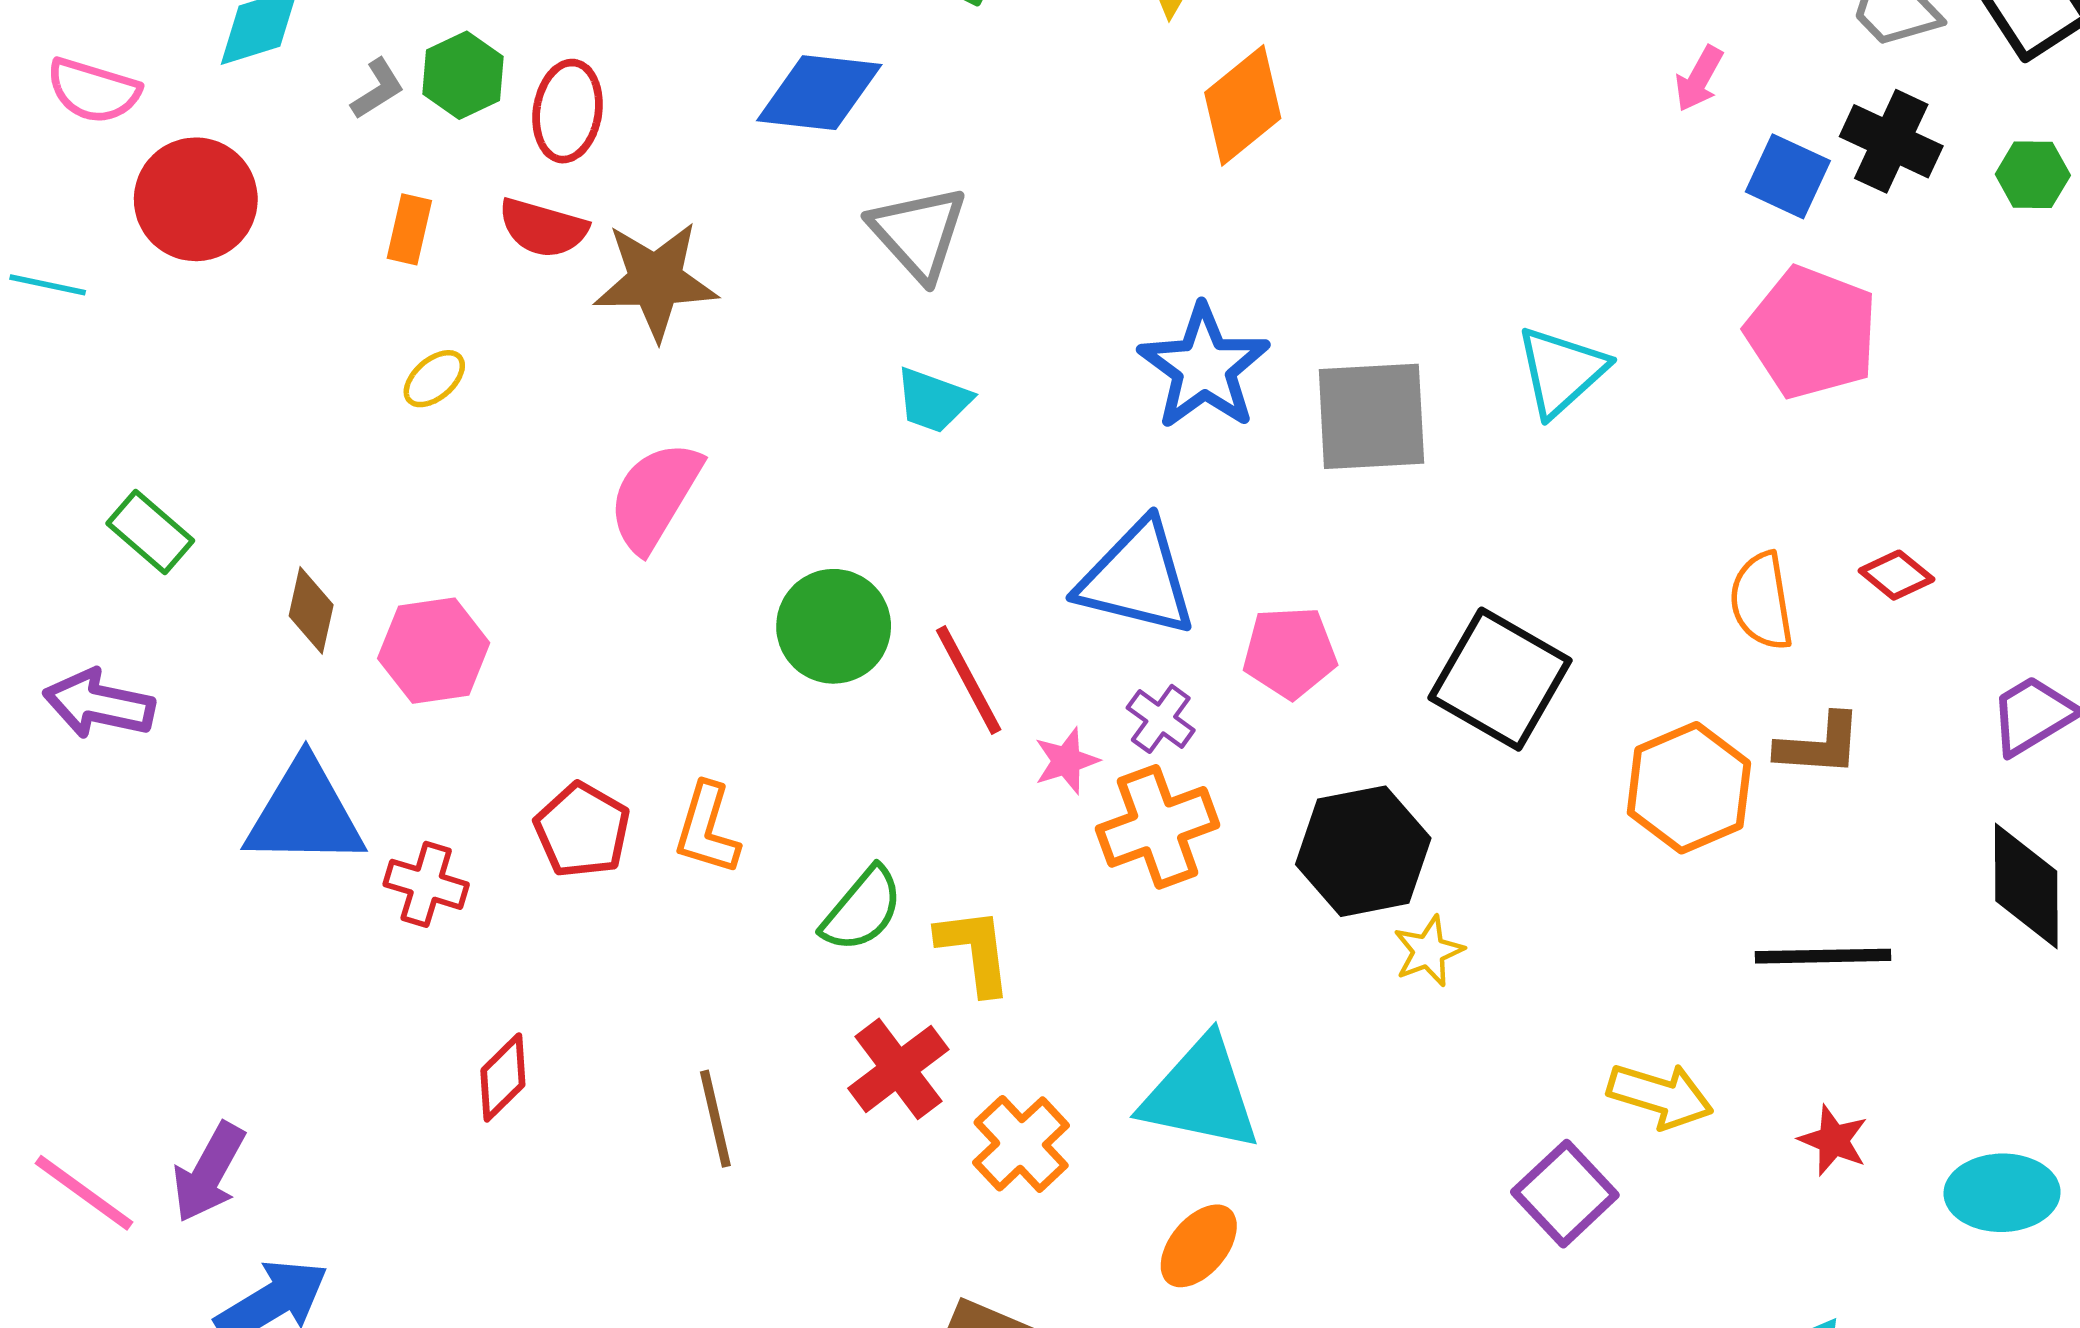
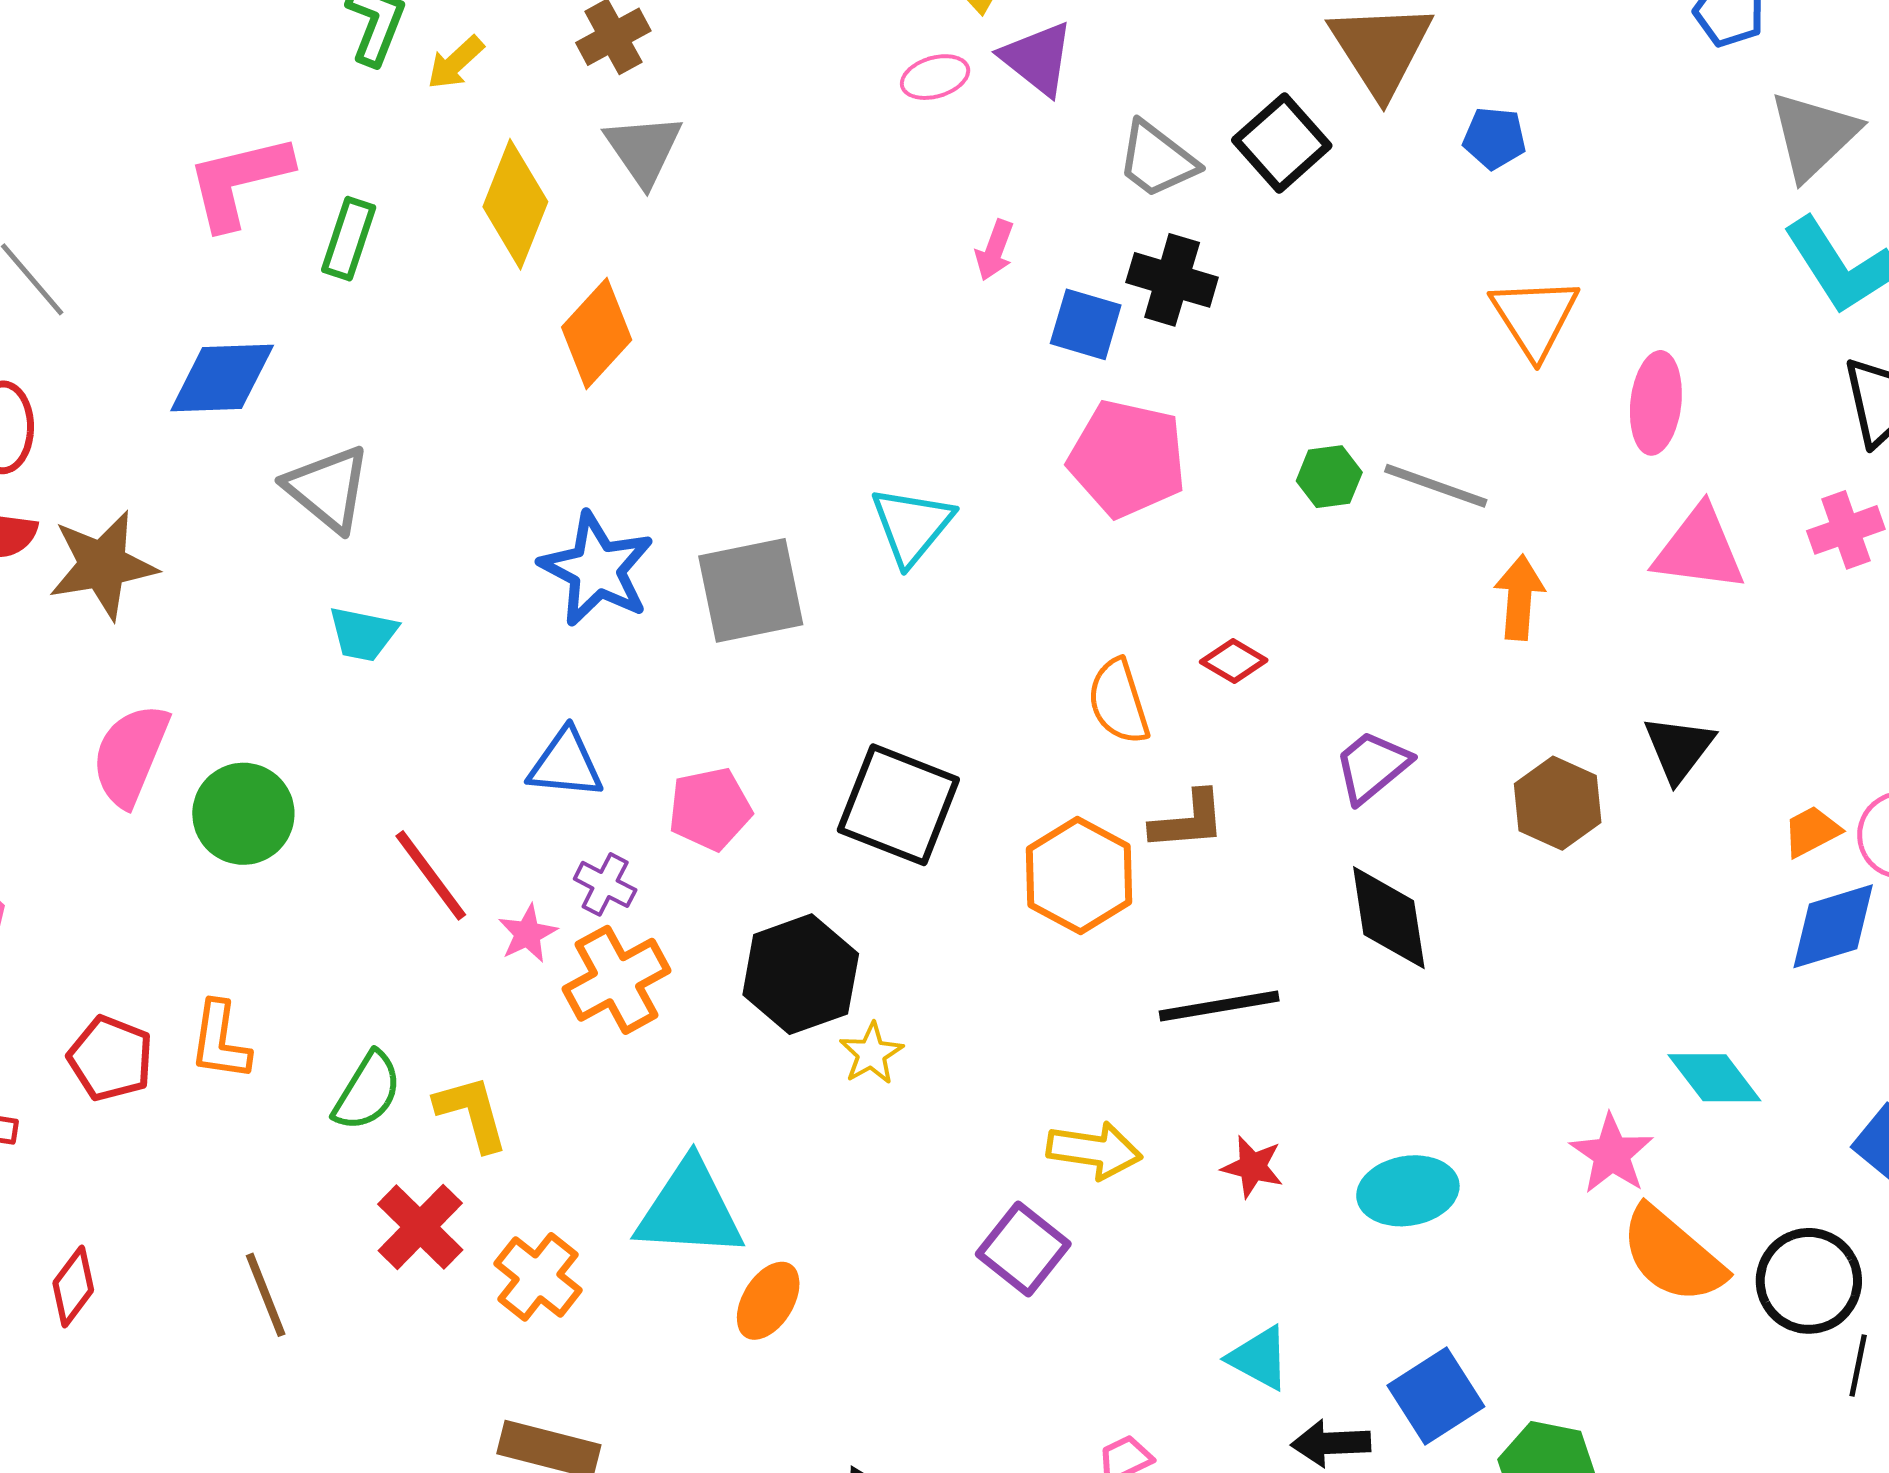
green hexagon: (2033, 175) -> (1329, 477), moved
blue triangle: (1137, 579) -> (566, 764), size x0.7
green circle: (834, 626) -> (243, 814), moved
orange ellipse: (1199, 1246) -> (768, 1301), moved

